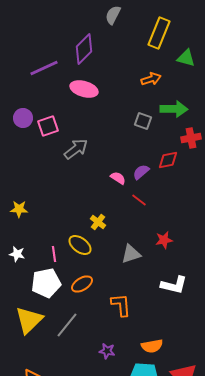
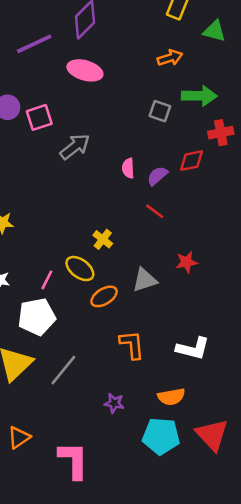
pink semicircle: (118, 178) -> (128, 168), moved, turned -126
pink line: (54, 254) -> (47, 280), turned 35
orange ellipse: (82, 284) -> (104, 296), moved
white L-shape: (174, 285) -> (193, 348), moved

